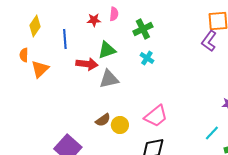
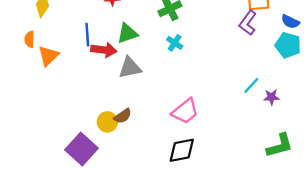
blue line: (65, 39) -> (87, 35), moved
yellow circle: (120, 125) -> (107, 122), moved
cyan line: (212, 133) -> (251, 85), moved

